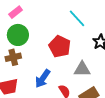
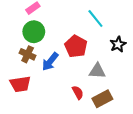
brown cross: (13, 57) -> (28, 54), turned 35
blue arrow: (43, 79) -> (50, 62), moved

